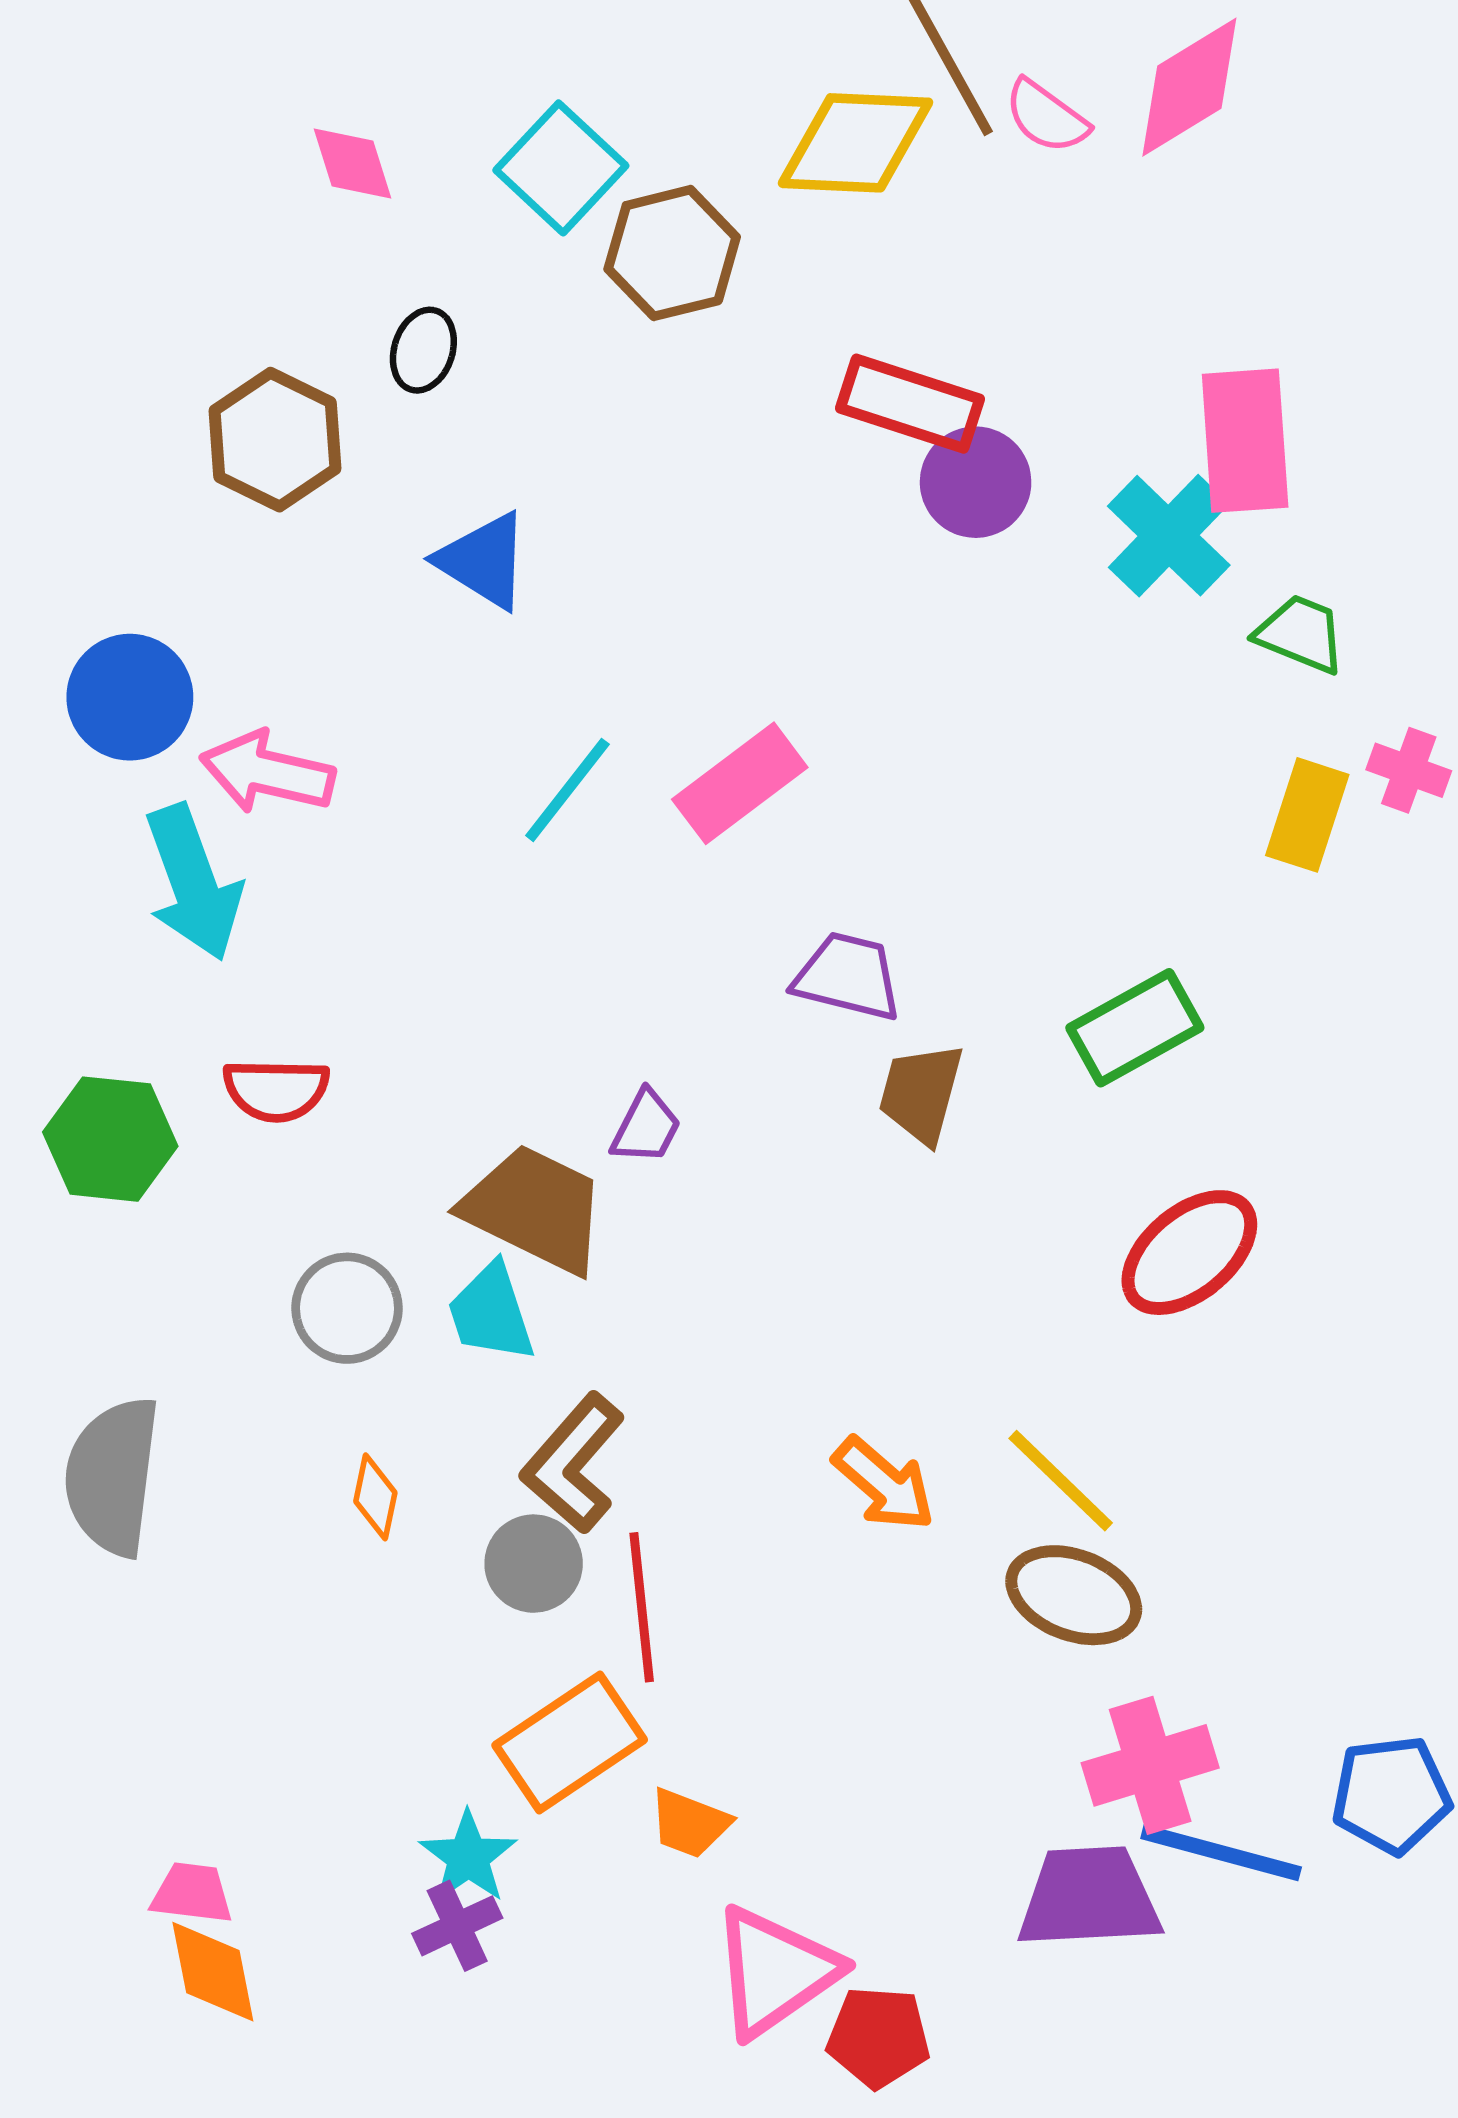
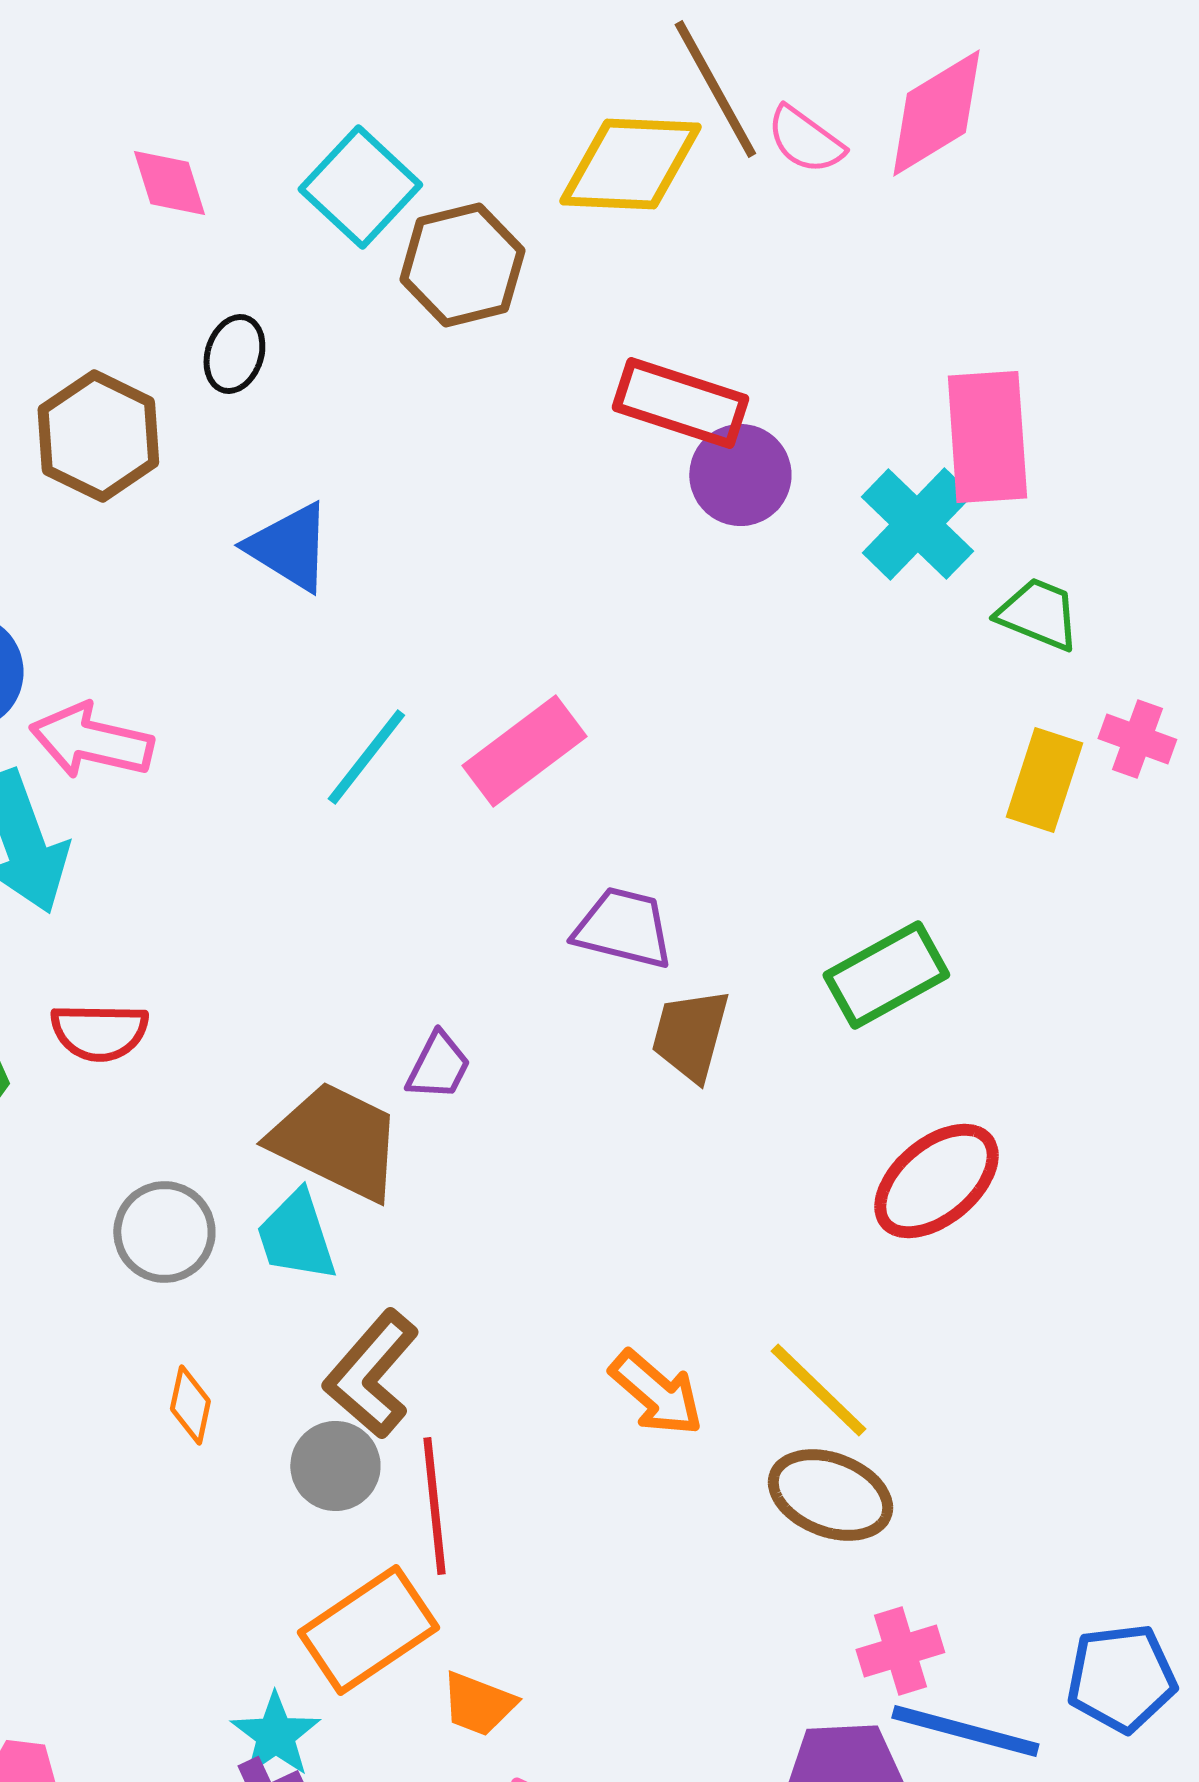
pink cross: (1150, 1765) -> (900, 1651), size x0.7

